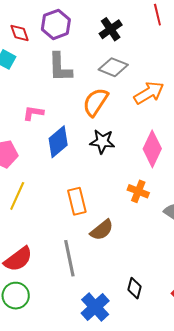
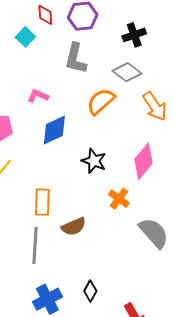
orange arrow: (149, 93) -> (155, 106), turned 72
black star: (102, 142) -> (94, 161), moved
orange rectangle: (77, 201) -> (42, 202), moved

